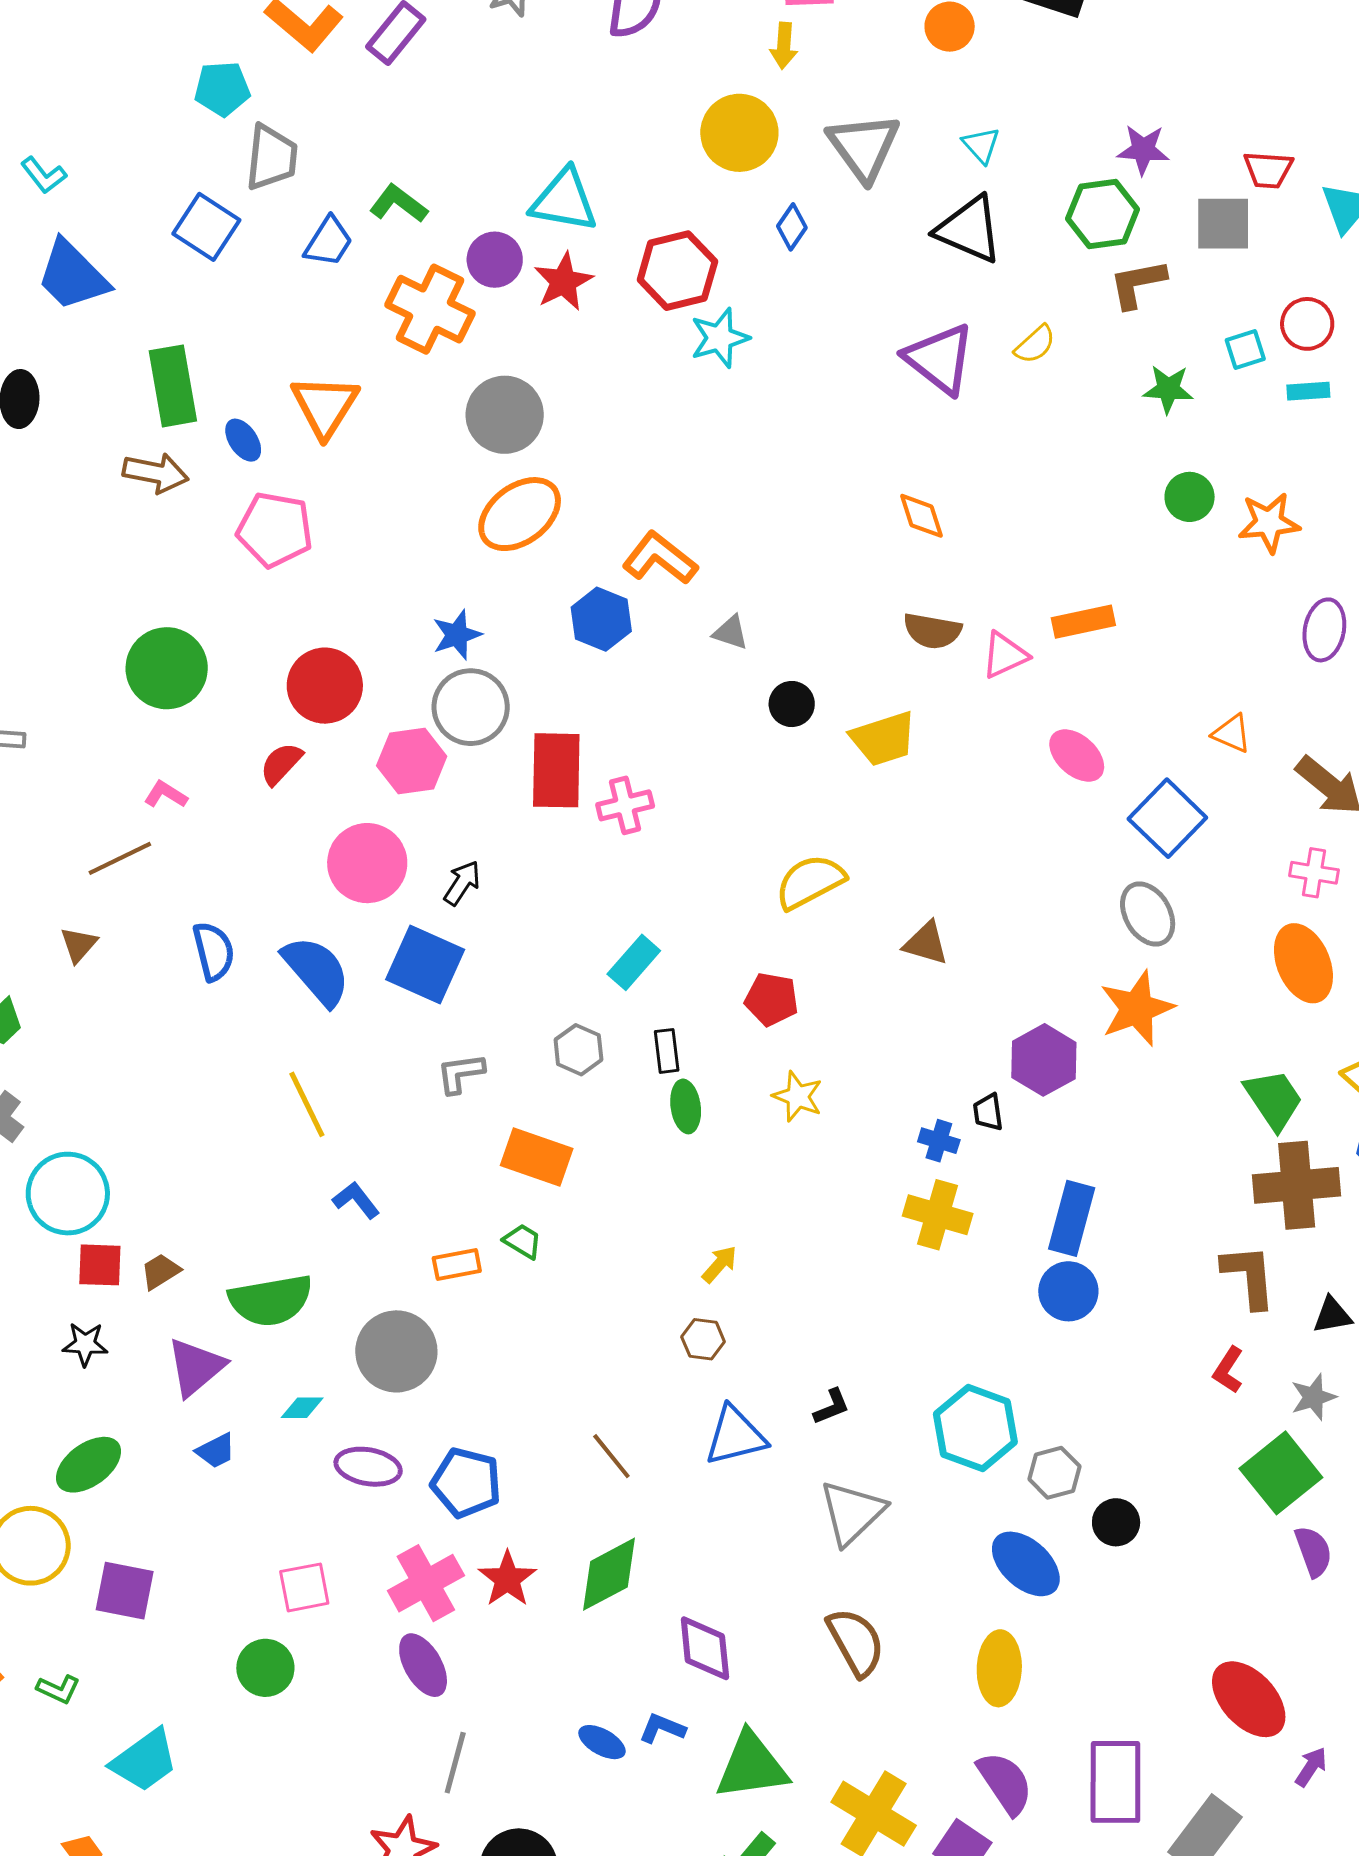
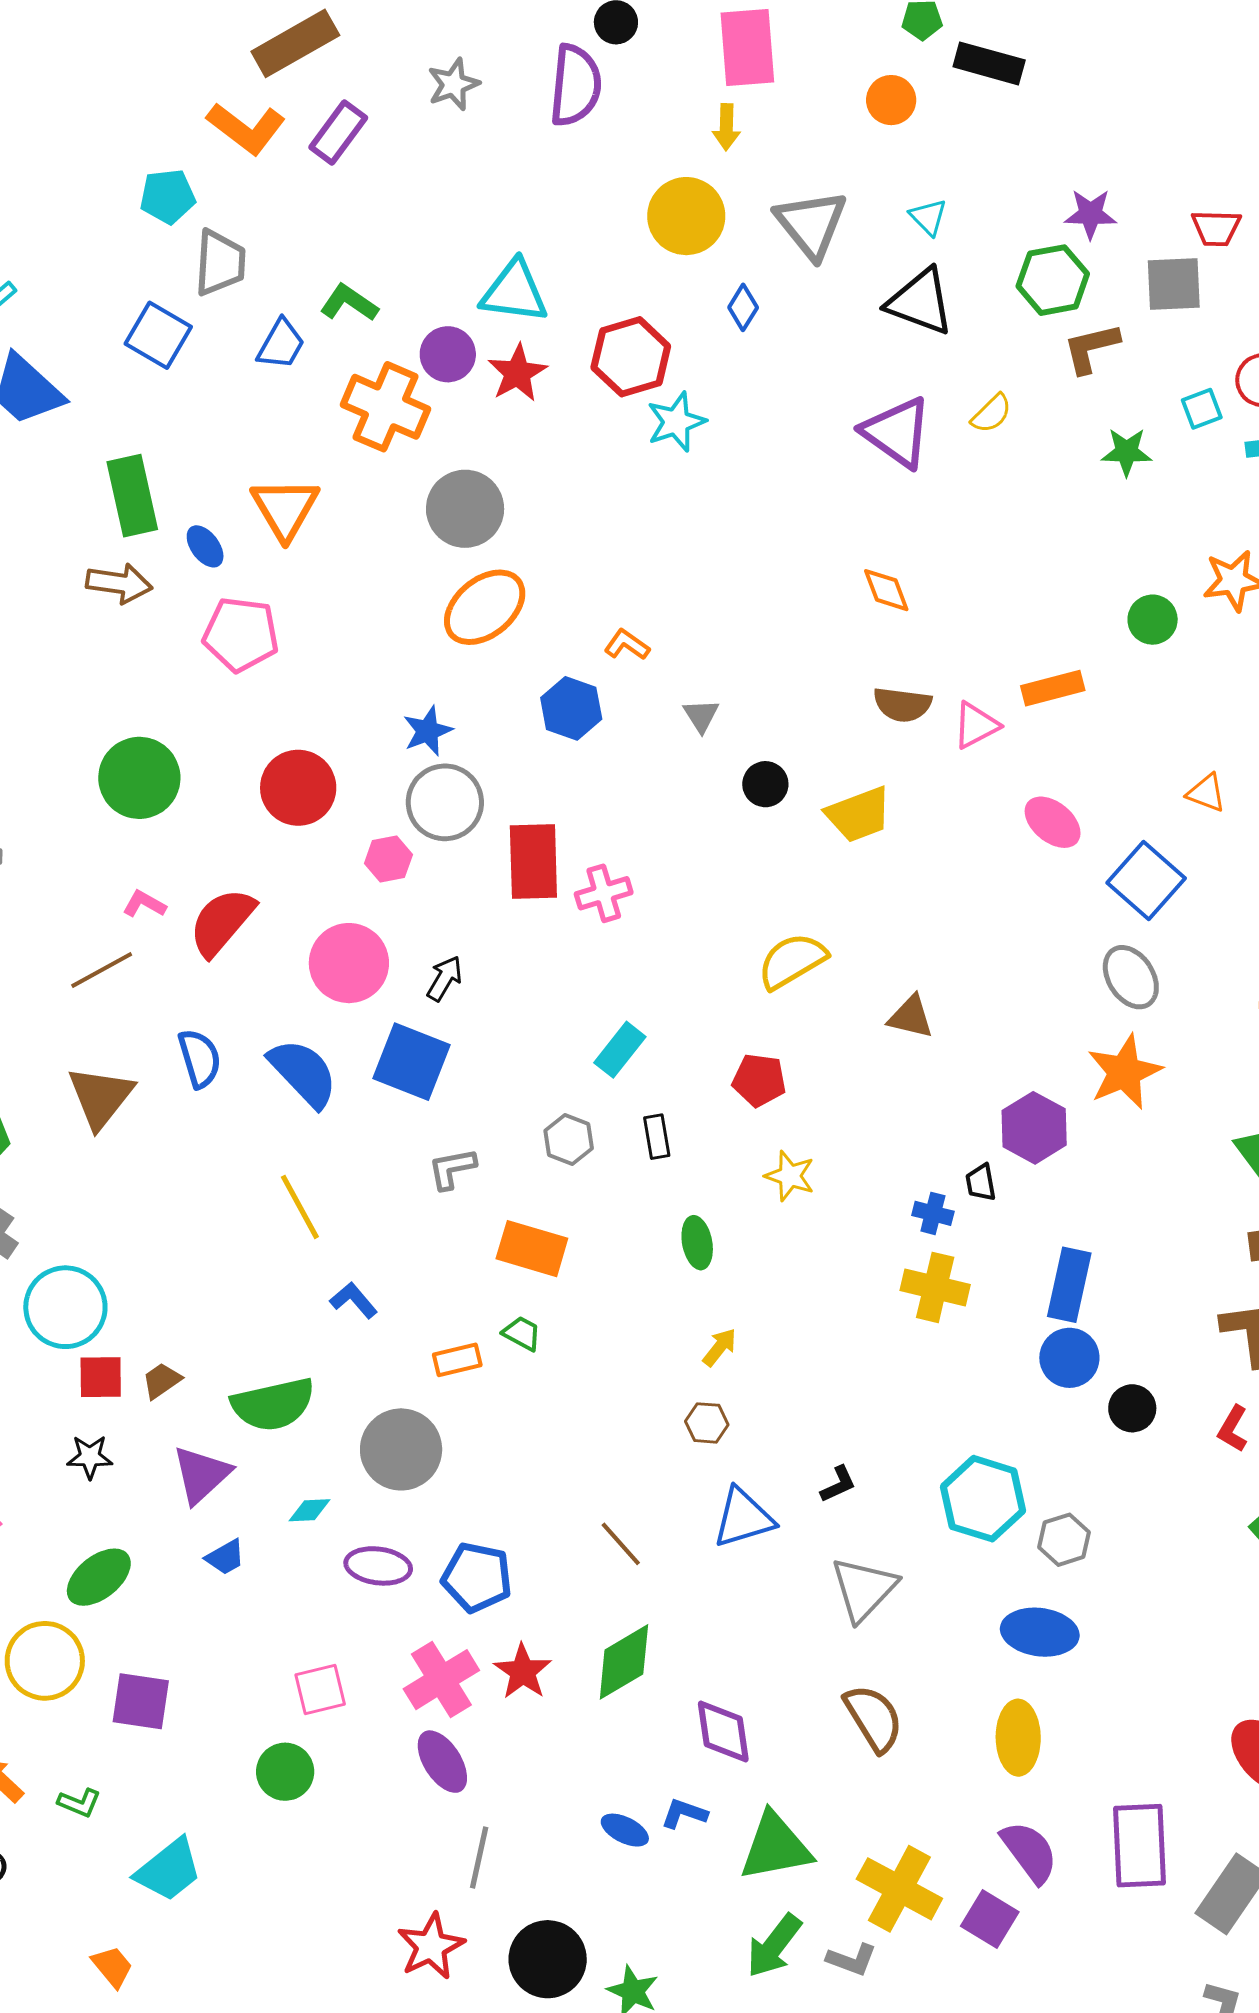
green circle: (1190, 497) -> (1153, 620), moved
orange L-shape: (660, 558) -> (627, 645), size x0.6
gray triangle: (731, 632) -> (701, 716), turned 42
pink hexagon: (412, 761) -> (388, 859), size x0.7
red semicircle: (281, 764) -> (222, 922), moved, size x1.6
brown triangle: (79, 945) -> (101, 1097), moved, size x1.8
green ellipse: (686, 1106) -> (697, 1243), moved
black circle: (1116, 1522) -> (1132, 1408), moved
blue ellipse: (1026, 1564) -> (1040, 1632), turned -32

